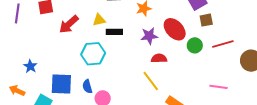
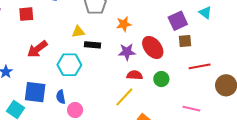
red arrow: (69, 24) -> (37, 49), moved
green circle: (195, 45) -> (161, 79), moved
yellow line: (151, 81) -> (124, 97), turned 75

